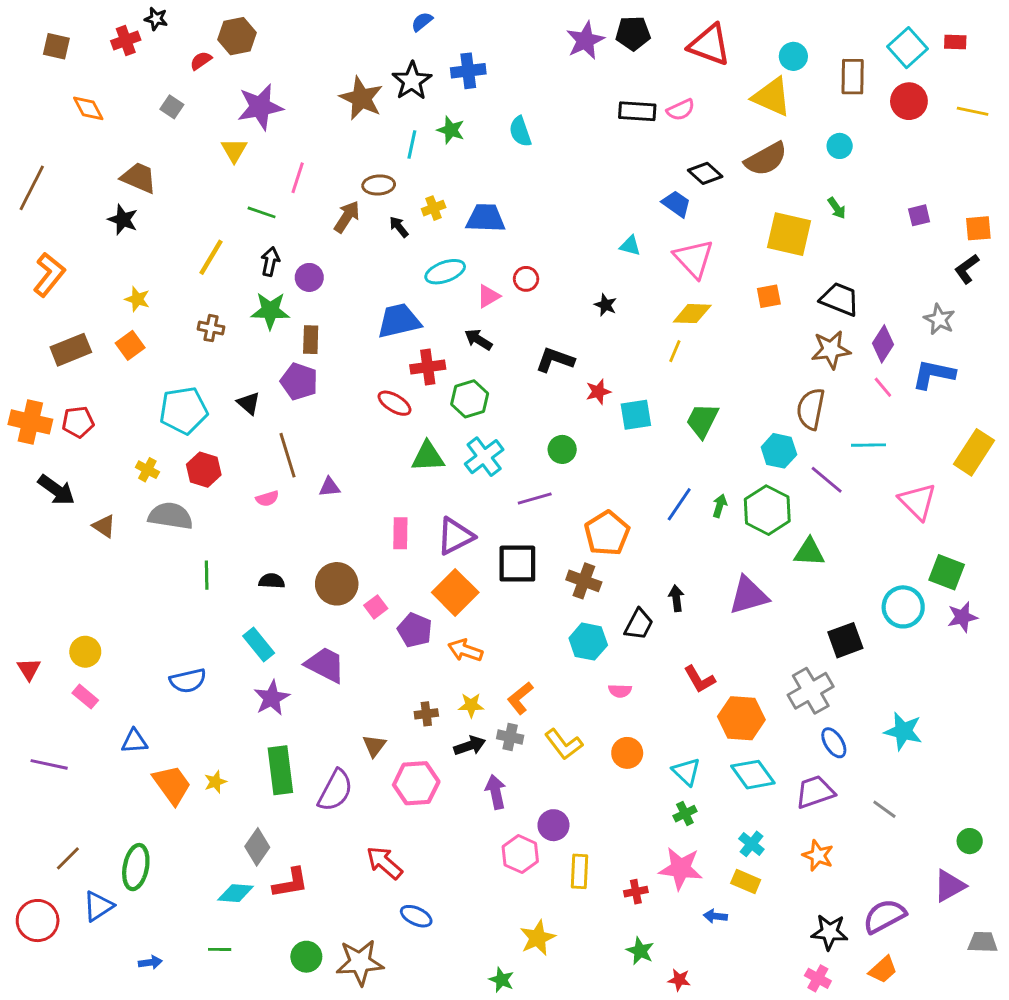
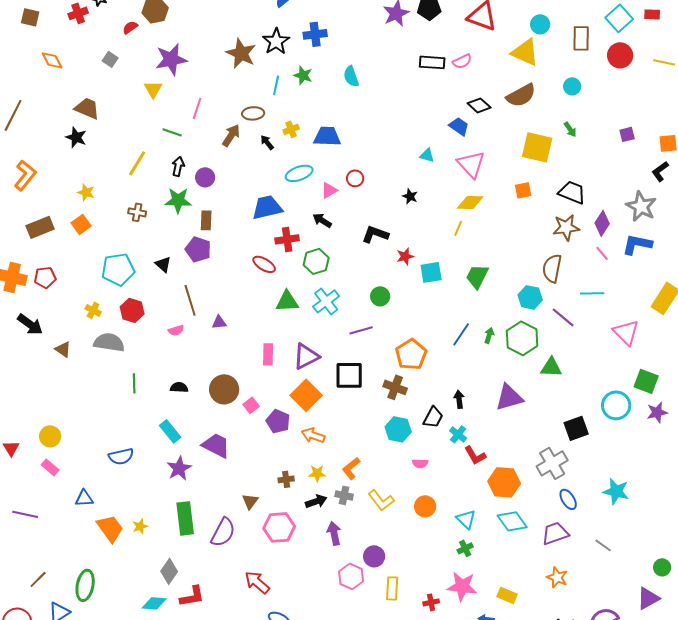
gray star: (939, 319) -> (641, 206), size x1.4
cyan cross: (751, 844) -> (458, 434), moved

